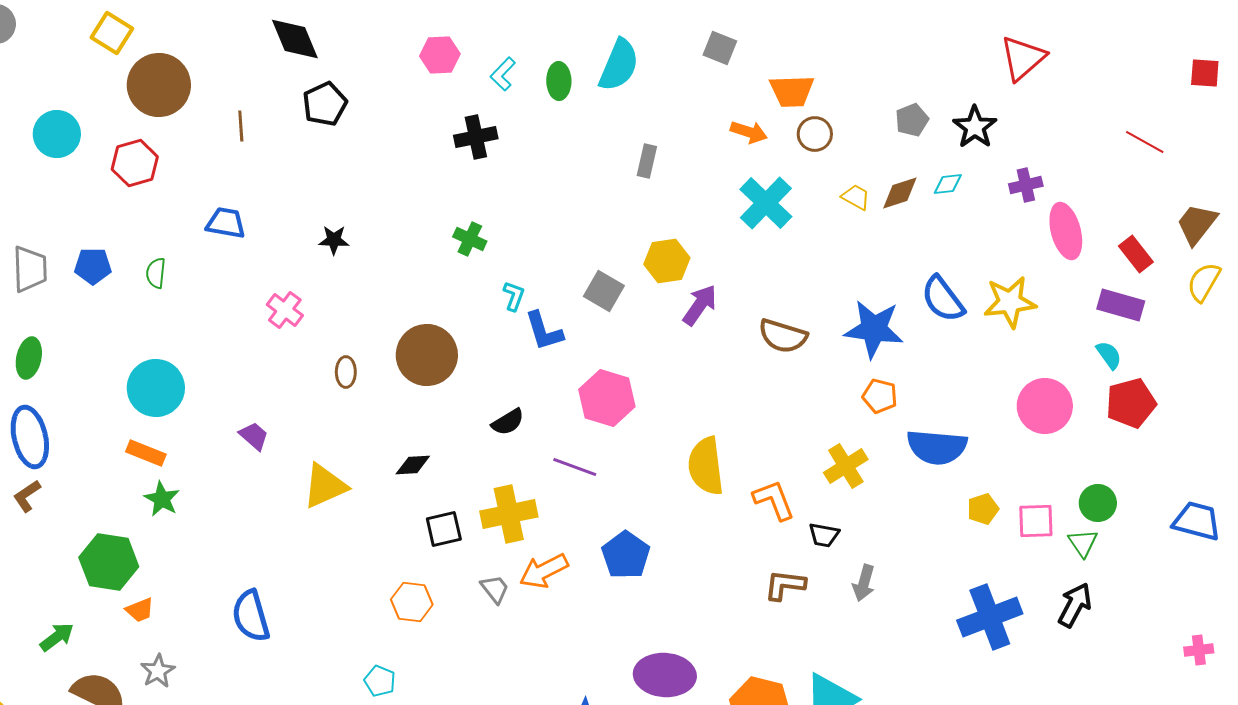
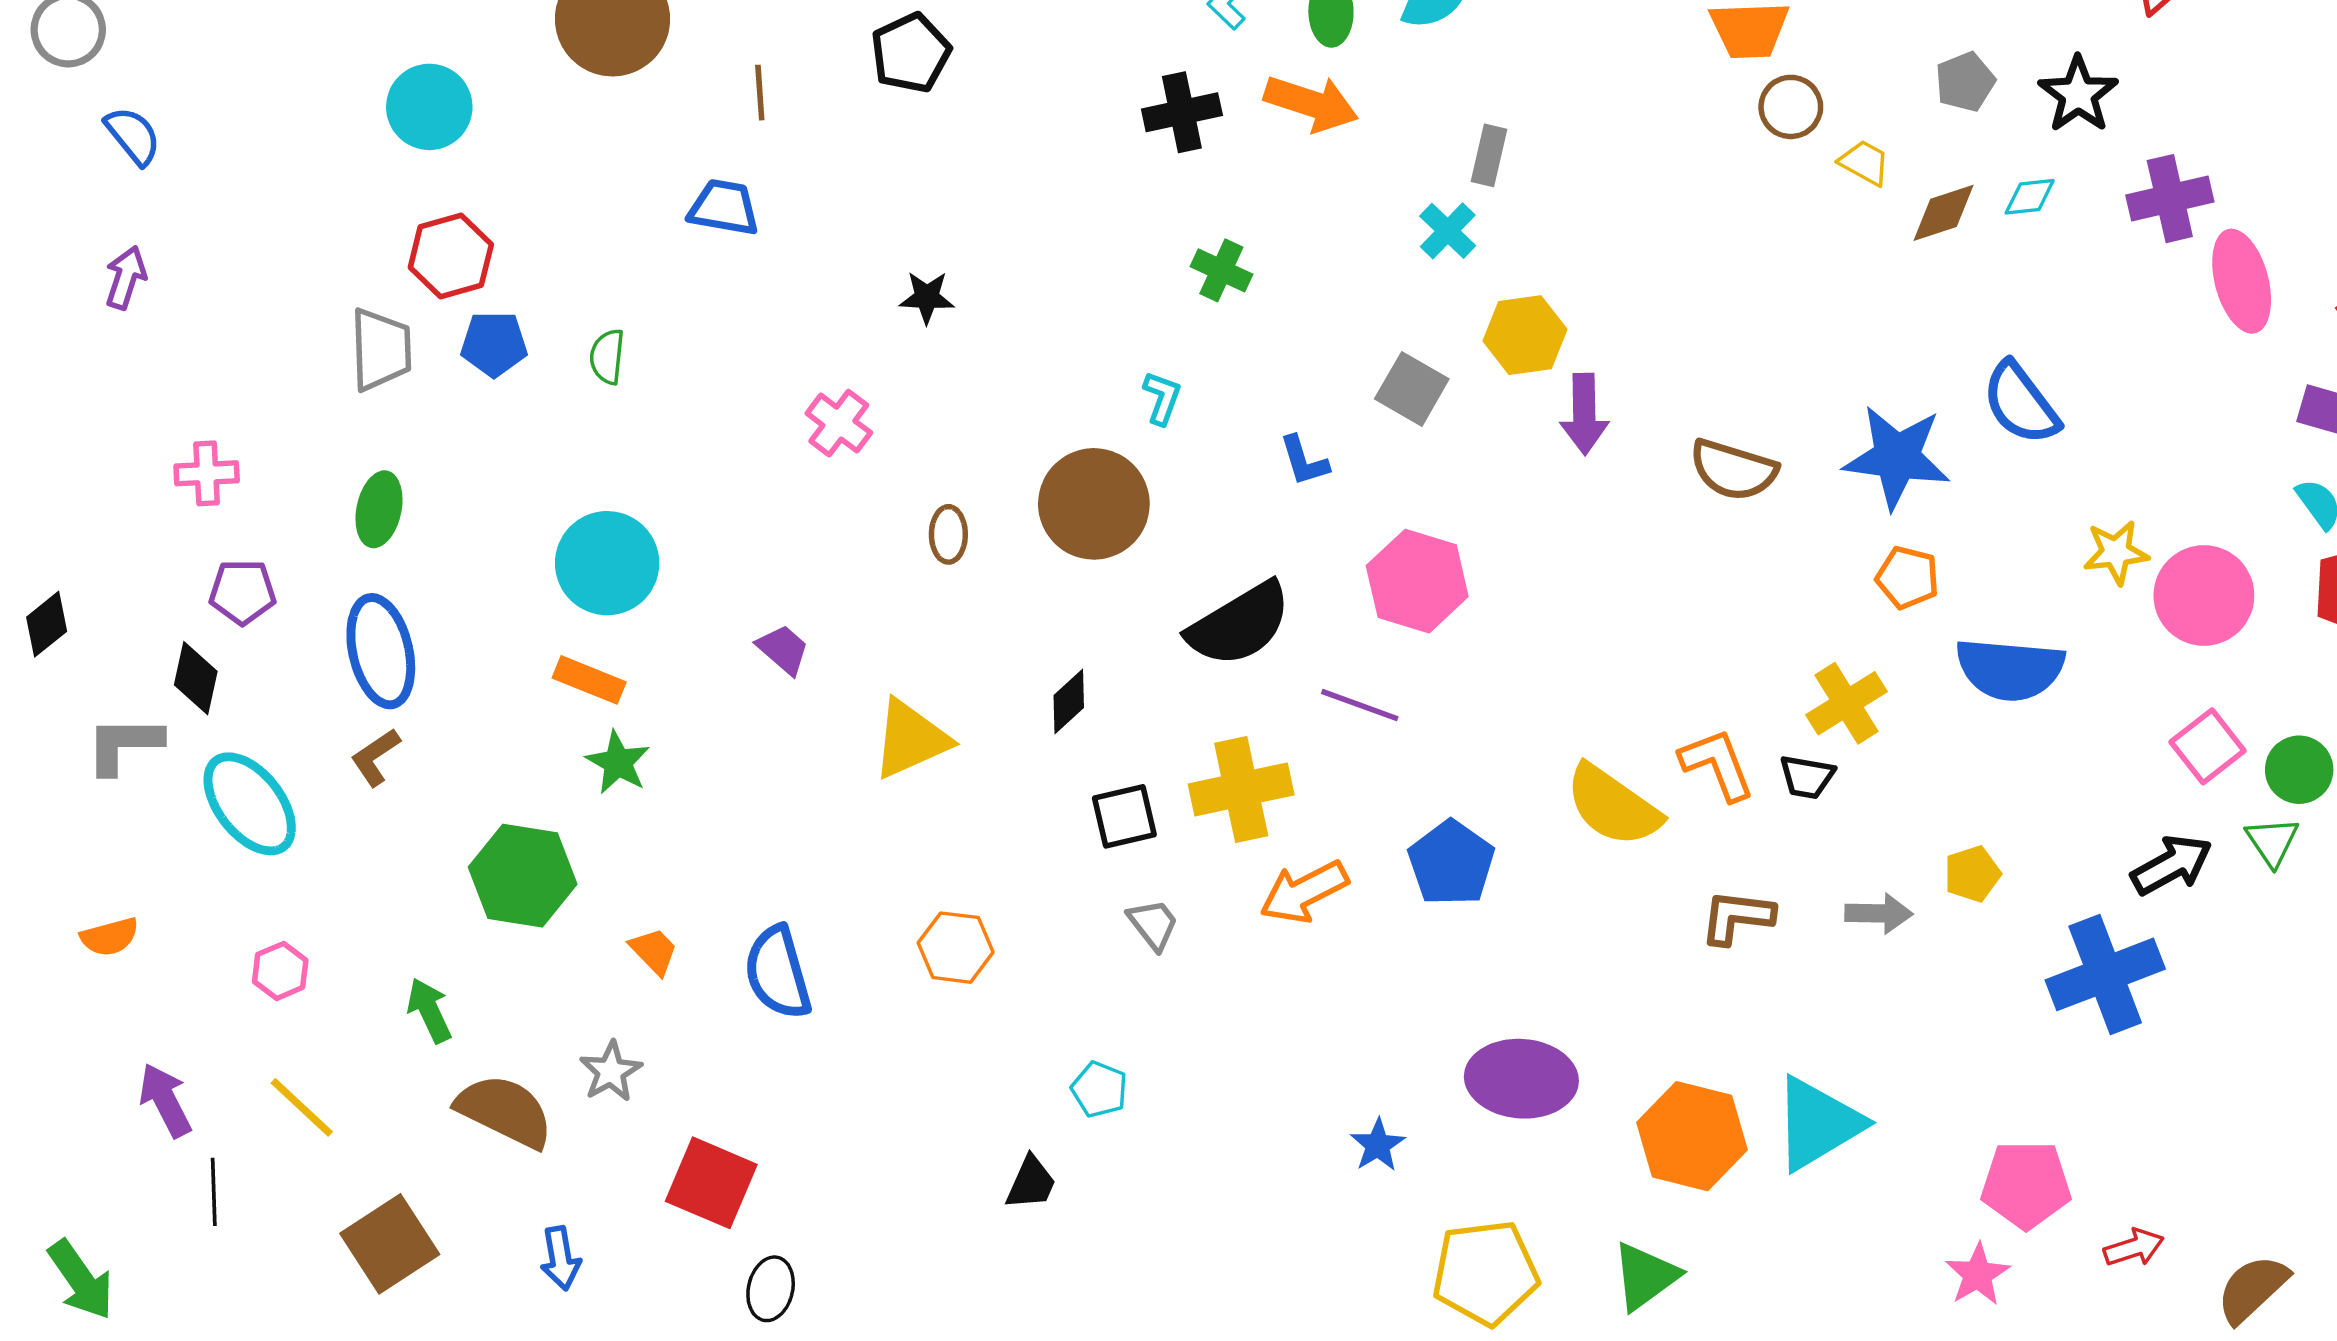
orange arrow: (749, 132) -> (1311, 103), moved, size x1.4
red hexagon: (135, 163) -> (451, 256), moved
purple cross: (1026, 185) -> (2170, 199), size x1.4
yellow trapezoid: (856, 197) -> (1864, 163), moved
cyan cross: (766, 203) -> (1448, 231), moved, size x0.6
blue trapezoid: (226, 223) -> (724, 208), moved
green cross: (470, 239) -> (1221, 270), moved
cyan L-shape: (514, 296) -> (1162, 398), moved
yellow star: (1010, 302) -> (2116, 552), moved, size x0.7
purple arrow: (700, 305) -> (1584, 414), turned 144
blue L-shape: (544, 331) -> (1304, 461), size x0.7
black semicircle: (508, 422) -> (1239, 624), size x1.8
black diamond: (413, 465) -> (1069, 701), turned -39
yellow semicircle: (706, 466) -> (1613, 806), moved, turned -48
yellow pentagon: (983, 509) -> (1972, 874), moved
pink square: (1036, 521) -> (2208, 746), moved, turned -36
black trapezoid: (824, 535) -> (1807, 777), moved
gray arrow: (864, 583) -> (1879, 913), turned -105
gray trapezoid: (495, 589) -> (1153, 924), moved
orange hexagon: (412, 602) -> (956, 948), moved
black arrow: (1075, 605) -> (2172, 865), moved, turned 33
orange trapezoid: (140, 610) -> (654, 951), moved, turned -112
green arrow: (57, 637) -> (429, 1010), turned -78
cyan pentagon: (380, 681) -> (1099, 1089), moved

